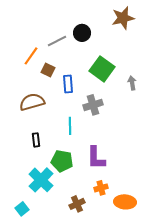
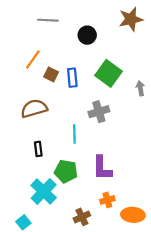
gray line: (57, 41) -> (48, 20), moved, turned 30
blue rectangle: (68, 84) -> (72, 78), moved

